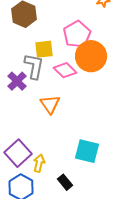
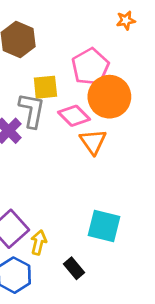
orange triangle: (50, 104) -> (93, 142), moved

